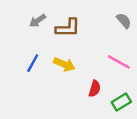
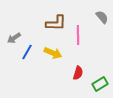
gray arrow: (38, 21) -> (14, 38), moved
pink line: (119, 62) -> (78, 35), moved, turned 60

